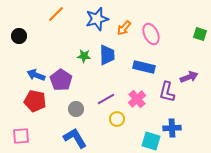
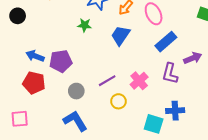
blue trapezoid: (107, 55) -> (121, 35), moved, turned -145
green star: (84, 56) -> (85, 25), moved
blue rectangle: (144, 67) -> (166, 42), moved, turned -55
purple pentagon: (61, 80) -> (61, 61), turned 30

